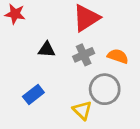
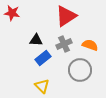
blue rectangle: (33, 94) -> (43, 58), moved
yellow triangle: (82, 110) -> (42, 86), moved

